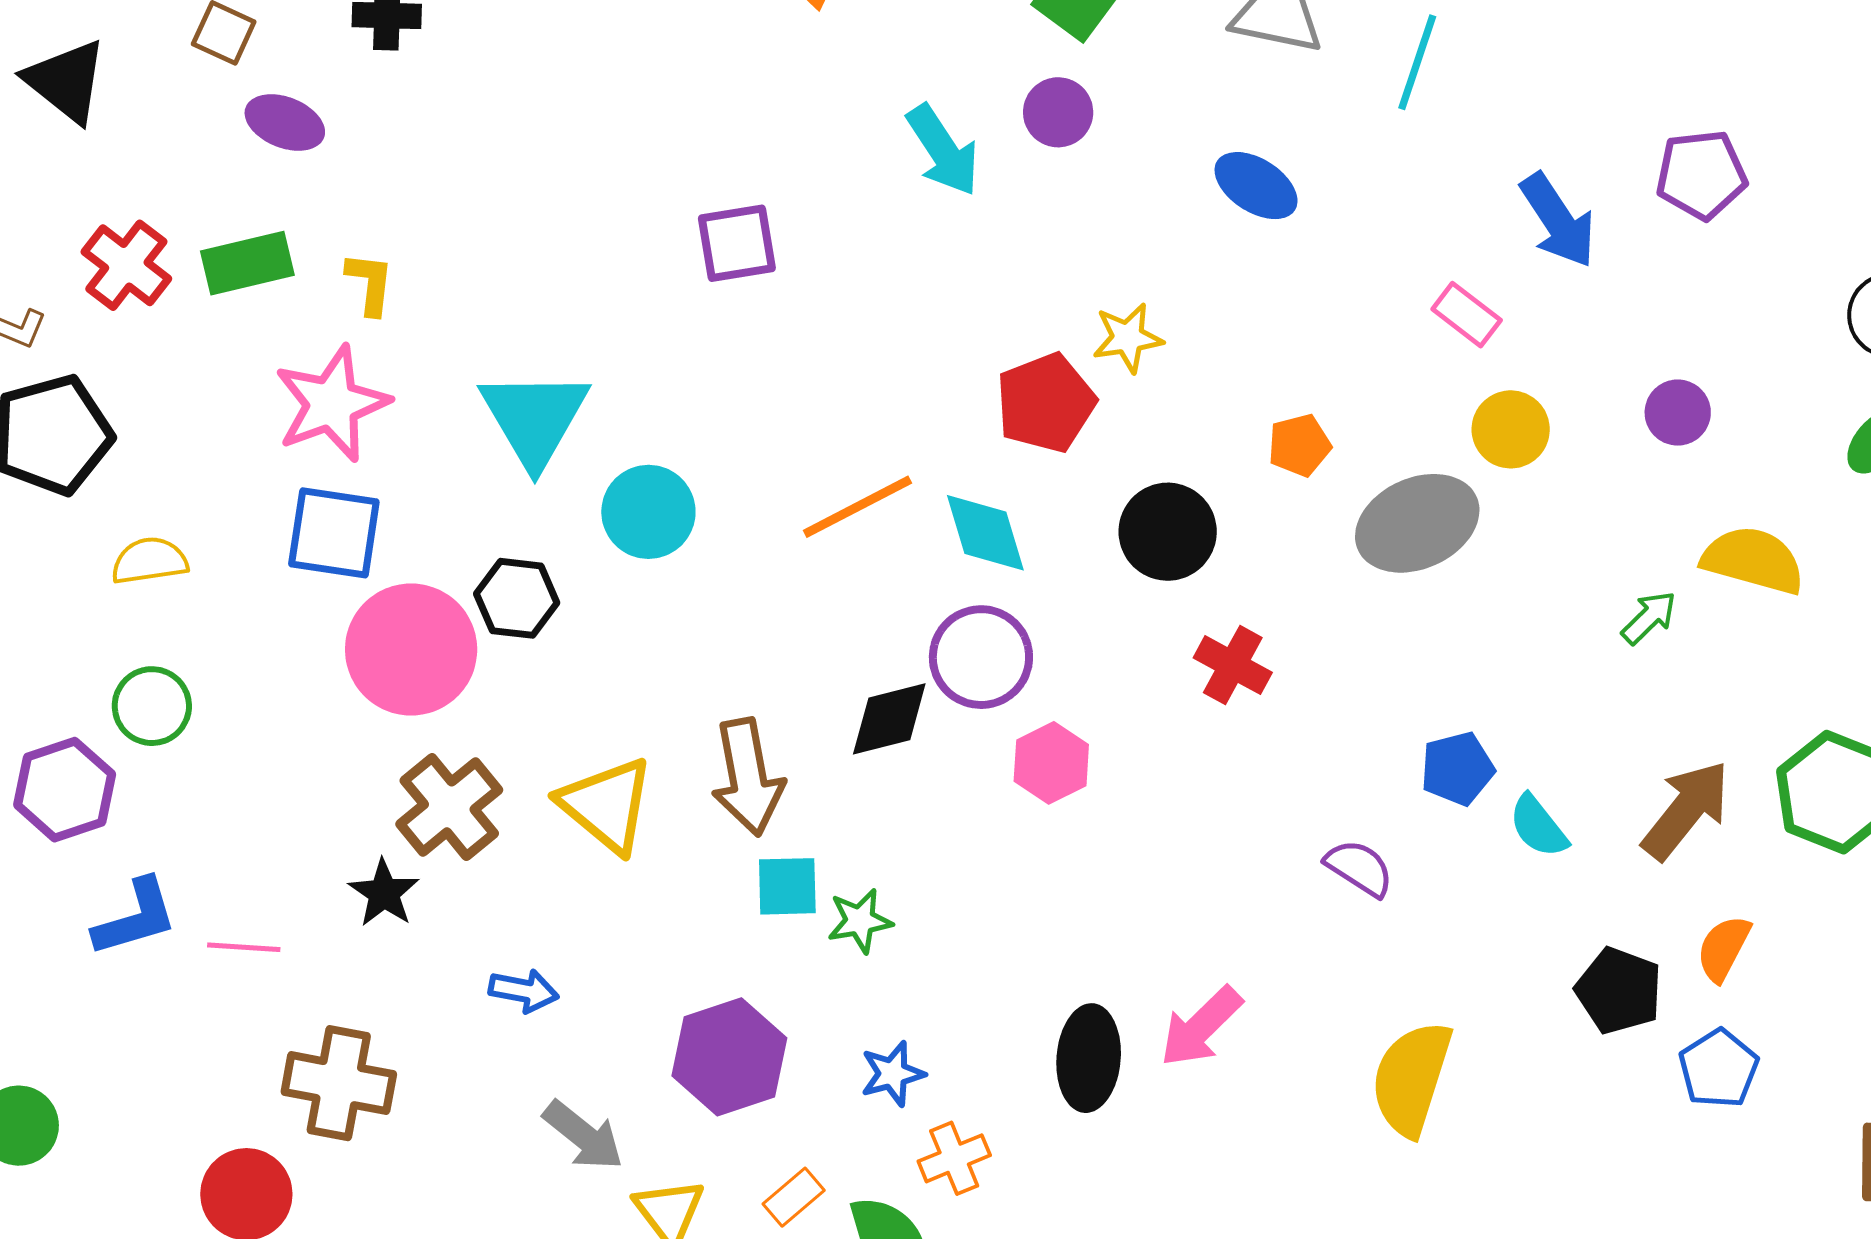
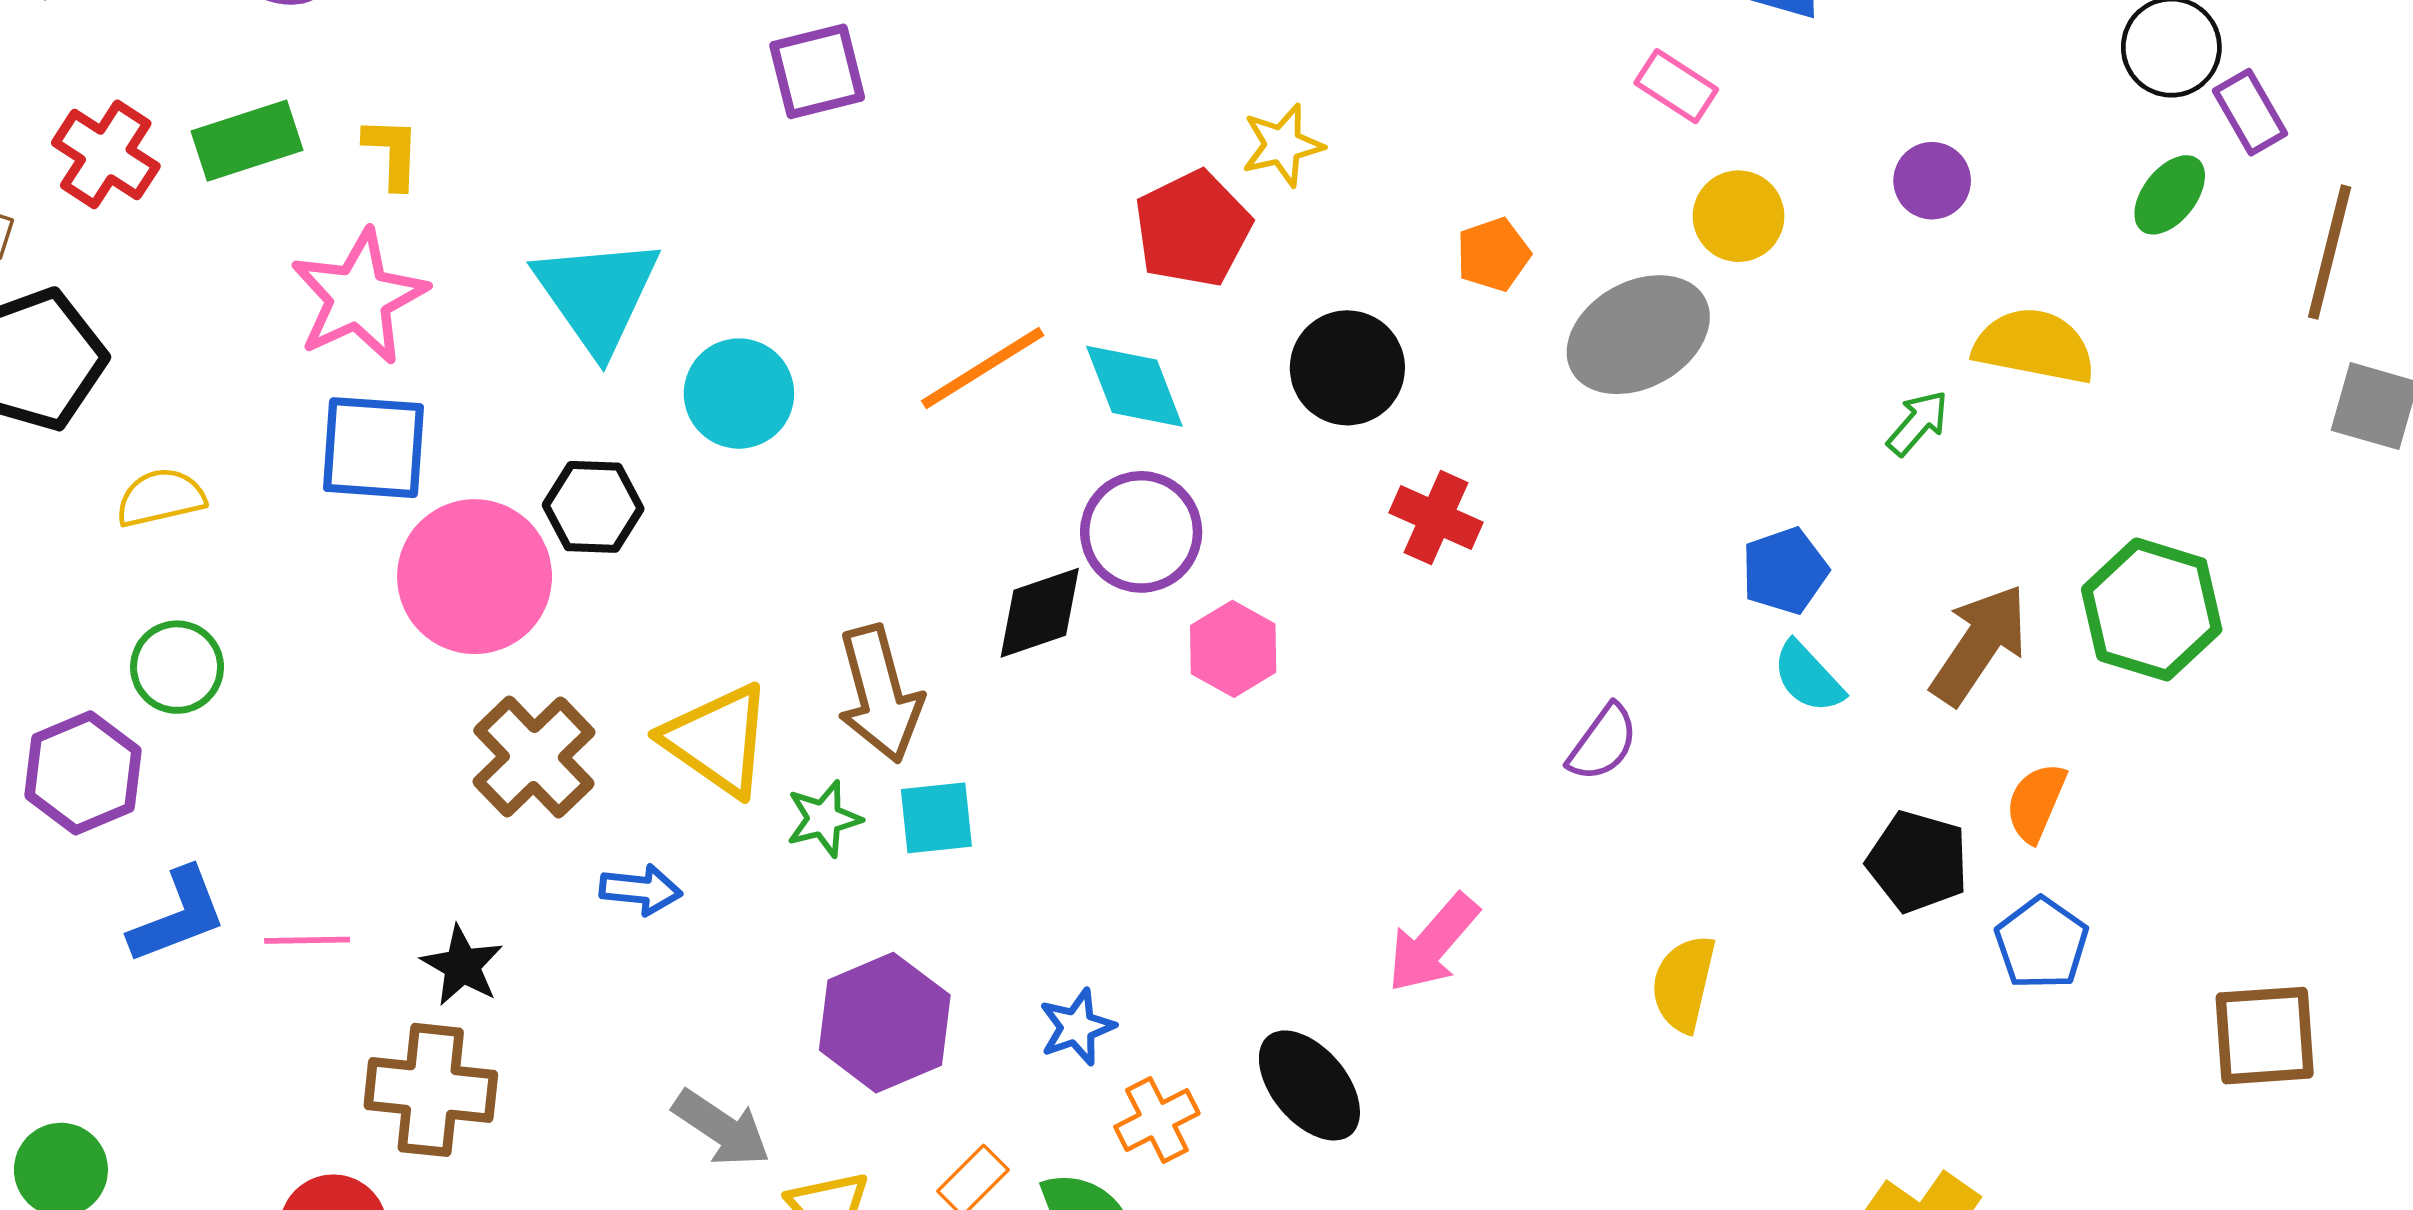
blue pentagon: (1457, 769) -> (1785, 571), moved
purple semicircle: (1359, 868) -> (1603, 743), turned 98
black star: (384, 893) -> (462, 966), moved
green star: (860, 921) -> (824, 819), moved
blue arrow: (524, 991) -> (641, 890), moved
black ellipse: (1089, 1058) -> (1309, 1085), moved, turned -40
yellow semicircle: (1411, 1078) -> (1684, 984), size x0.7

